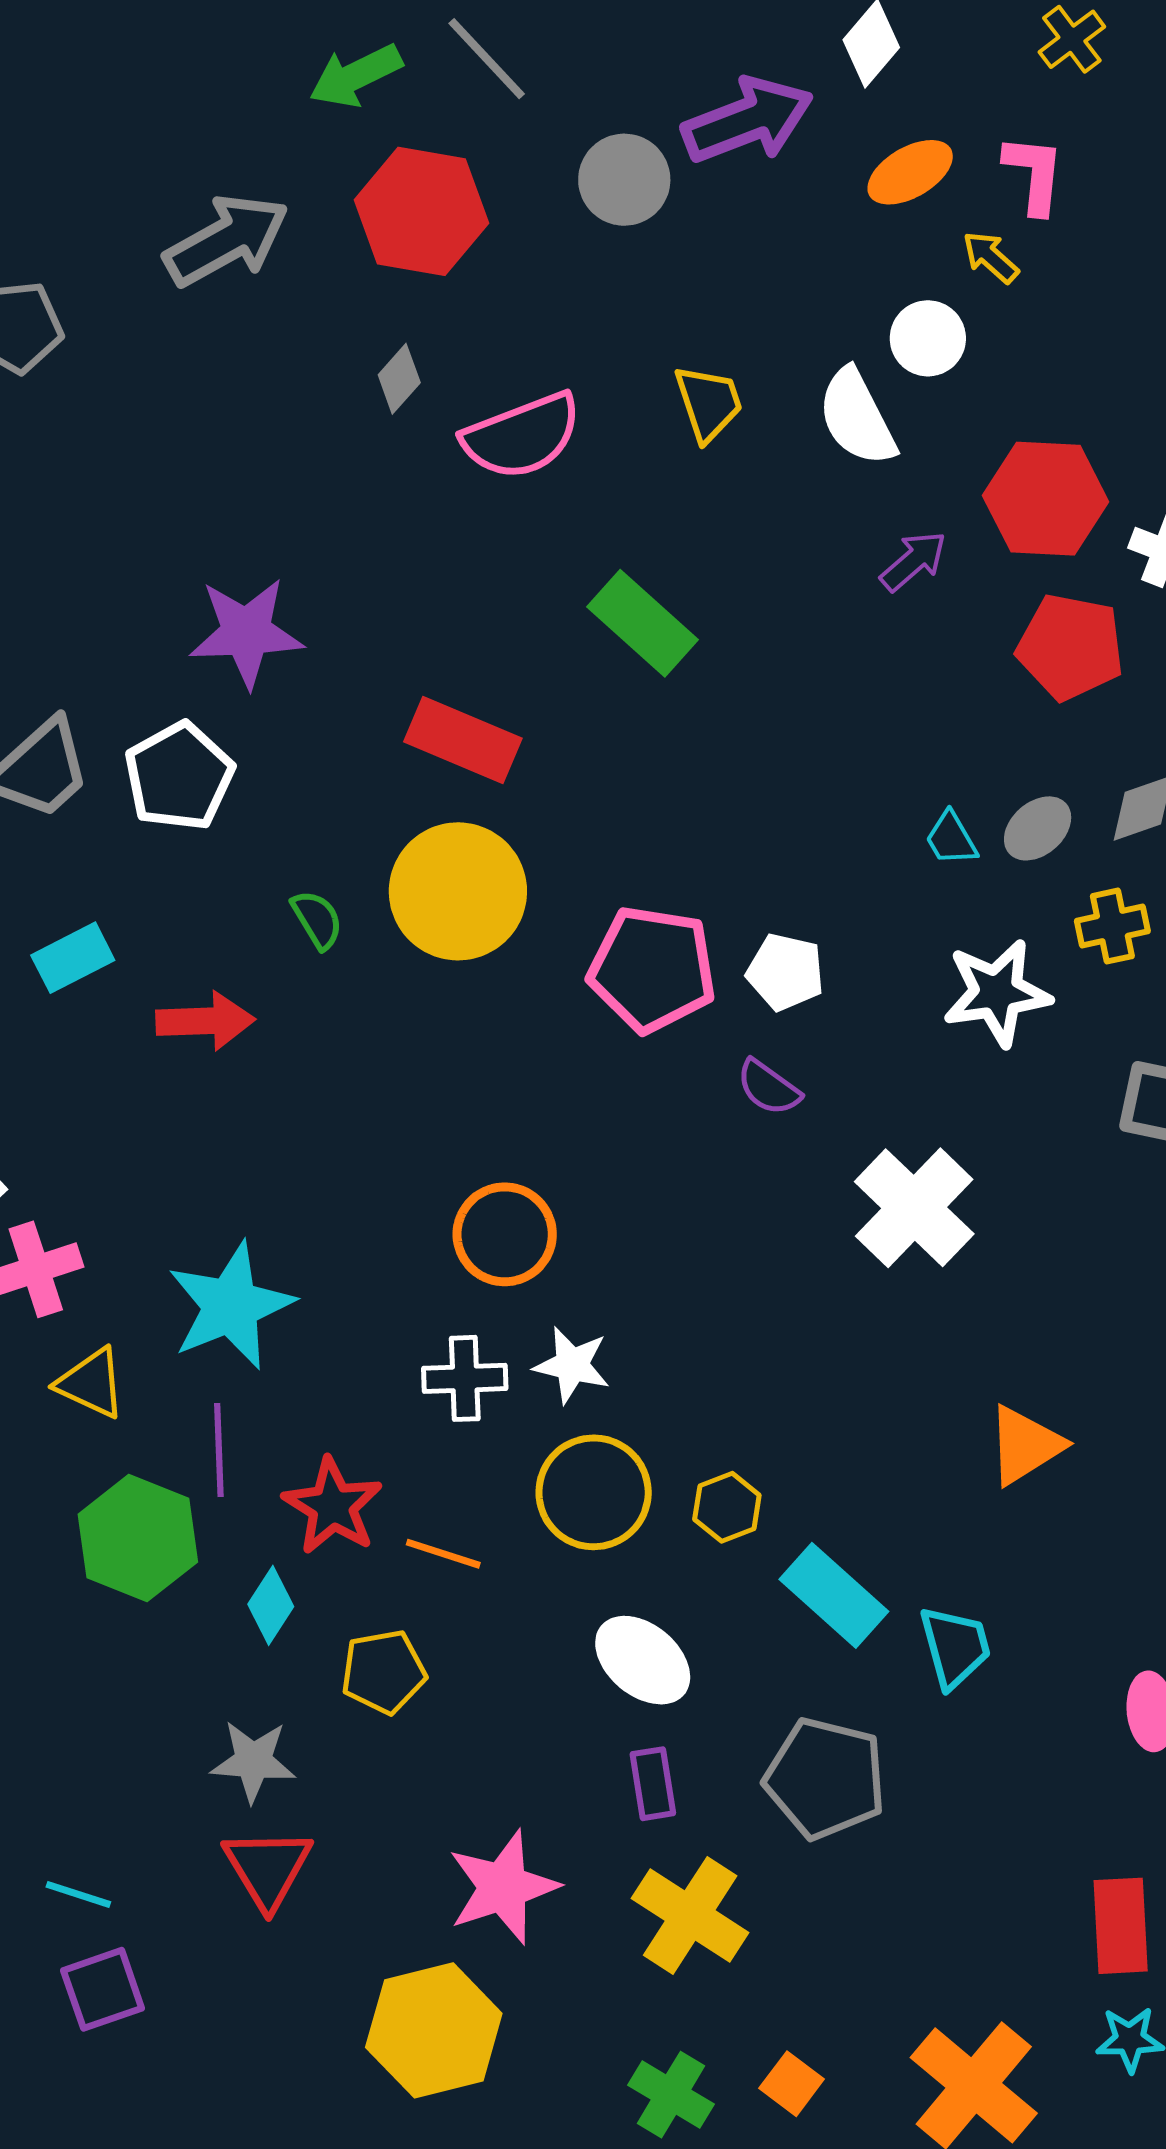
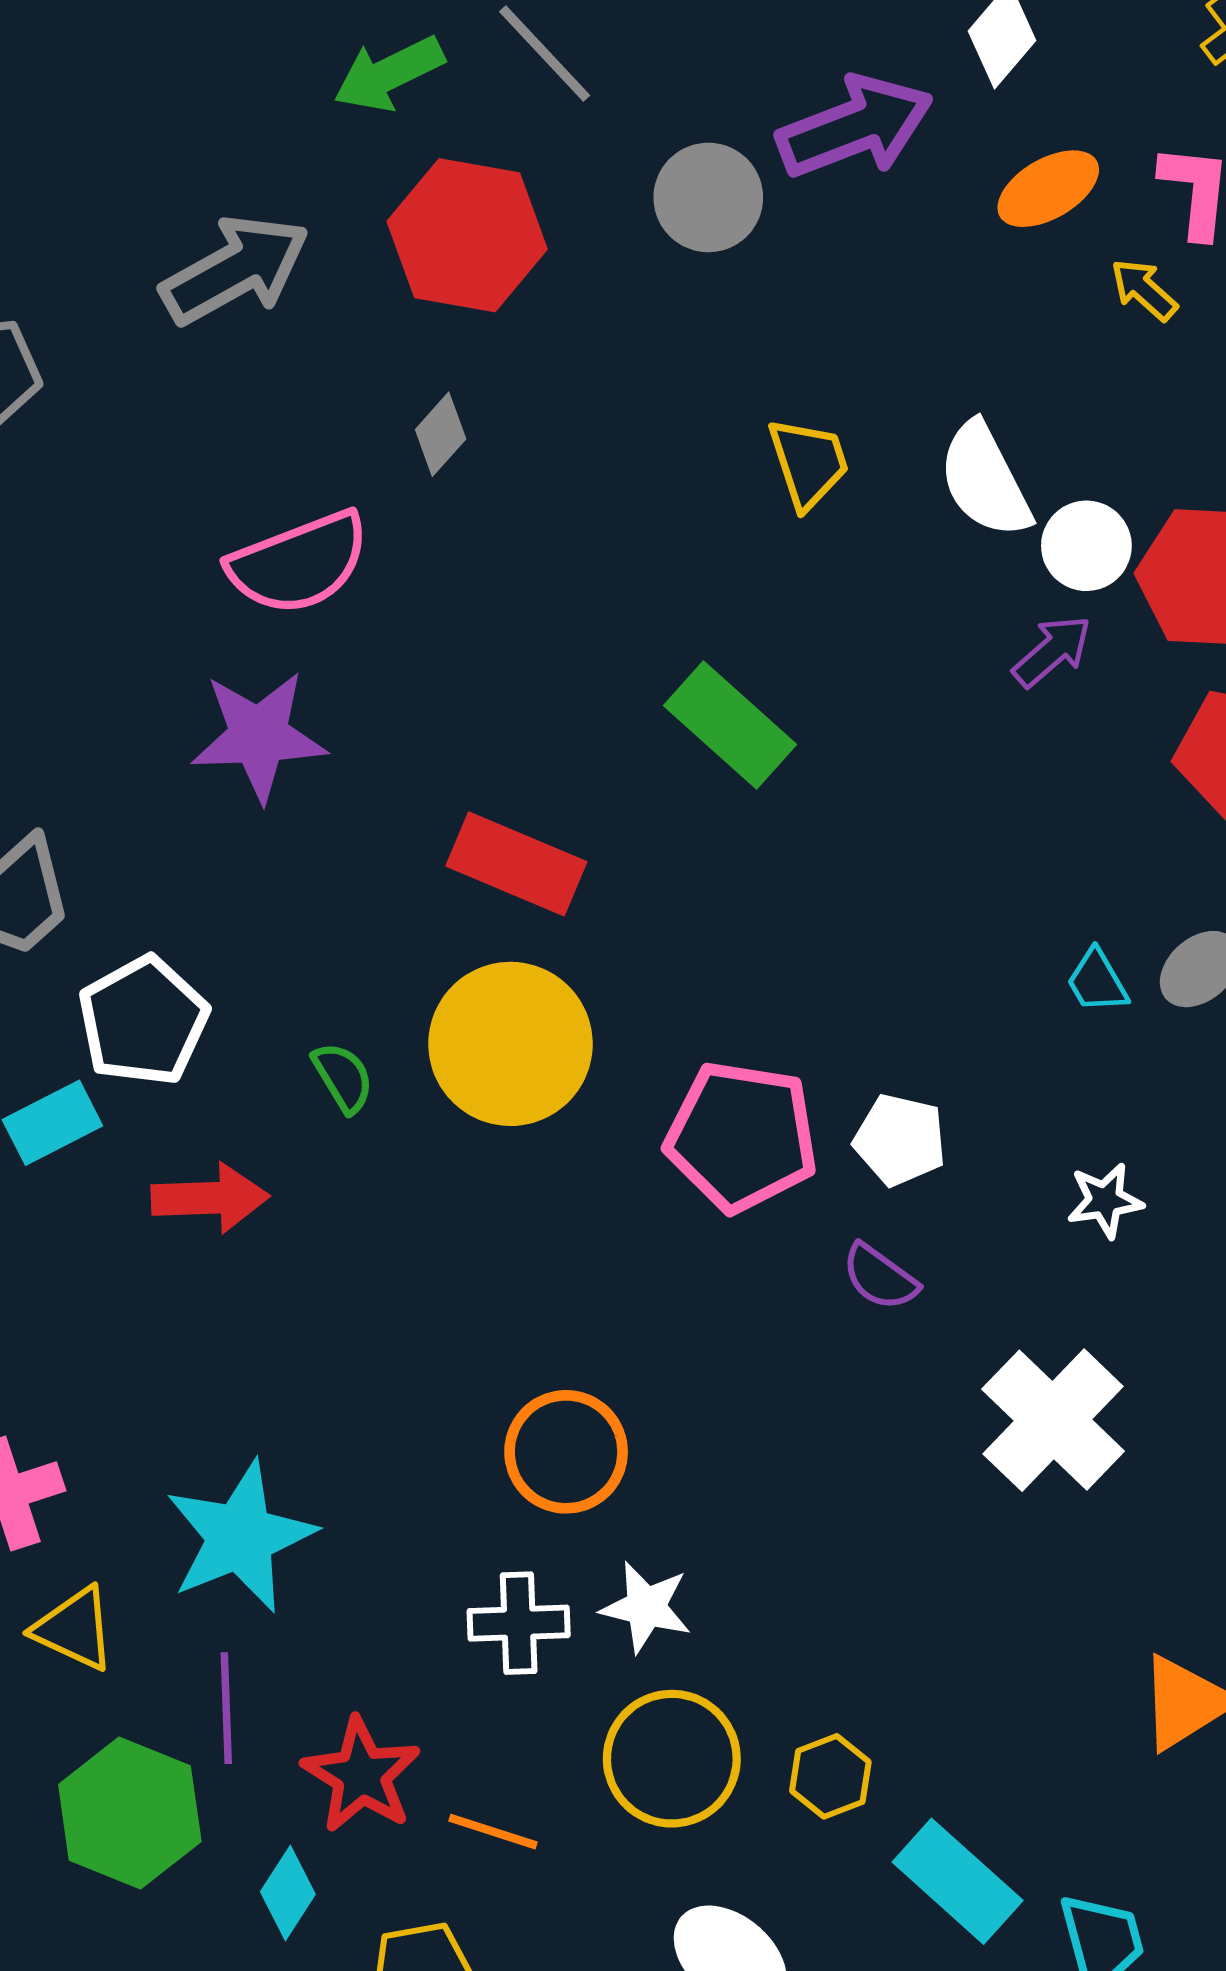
white circle: (928, 338) -> (1086, 546), moved
pink semicircle: (522, 436) -> (299, 563), moved
white pentagon: (179, 776) -> (143, 1021), moved
white star: (997, 993) -> (1105, 1200), moved, size x0.6

